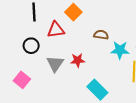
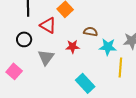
red triangle: (56, 30) -> (48, 25), turned 36
red star: (78, 60) -> (73, 47), moved

